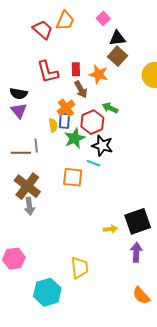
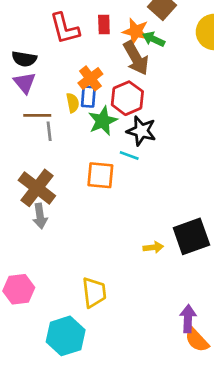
brown arrow: (81, 90) -> (136, 58), moved, size x1.4
green arrow: (110, 108) -> (154, 39), moved
brown line: (21, 153) -> (37, 115), moved
purple arrow: (136, 252) -> (188, 319), moved
yellow trapezoid: (79, 268) -> (94, 292), moved

